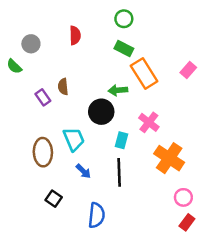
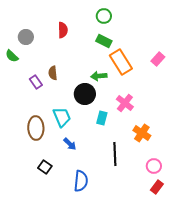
orange cross: (169, 158) -> (142, 133), size x0.7
black line: (119, 172) -> (115, 154), moved

